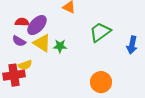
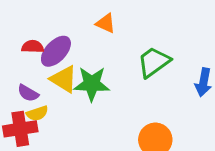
purple semicircle: (19, 41) -> (28, 93), moved
green star: (60, 46) -> (92, 84), size x1.6

